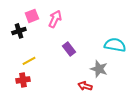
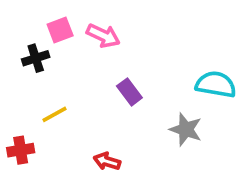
pink arrow: (55, 19) -> (103, 36), turned 90
red cross: (23, 80) -> (21, 150), moved
red arrow: (85, 86) -> (107, 161), moved

